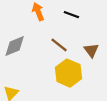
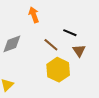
black line: (71, 15) -> (70, 33), moved

